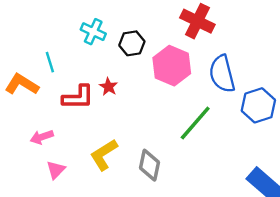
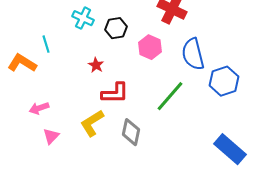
pink hexagon: (172, 66) -> (150, 47), size x0.7
red L-shape: (78, 97) -> (115, 93), moved

